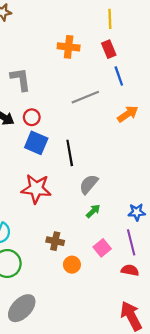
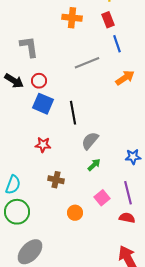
red star: (36, 189) -> (43, 145), size x0.6
blue star: (137, 212) -> (133, 157), moved
brown cross: (55, 241) -> (56, 180), moved

